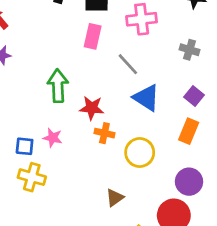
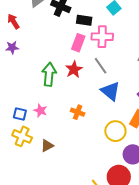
pink cross: (142, 19) -> (102, 37), moved
red star: (92, 108) -> (74, 69), moved, turned 30
yellow circle: (140, 153) -> (115, 131), moved
brown triangle: (115, 198) -> (47, 146), moved

